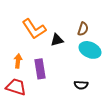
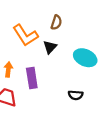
brown semicircle: (83, 29) -> (56, 22), moved
black triangle: (57, 40) -> (50, 47), turned -32

